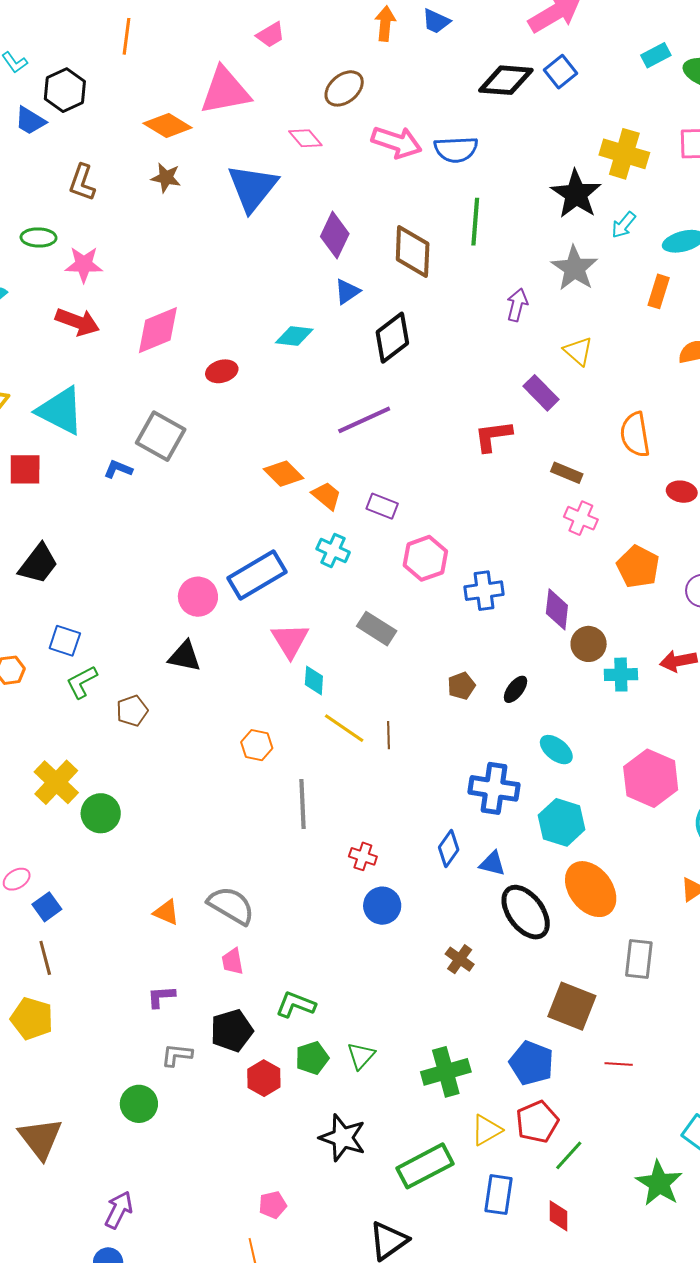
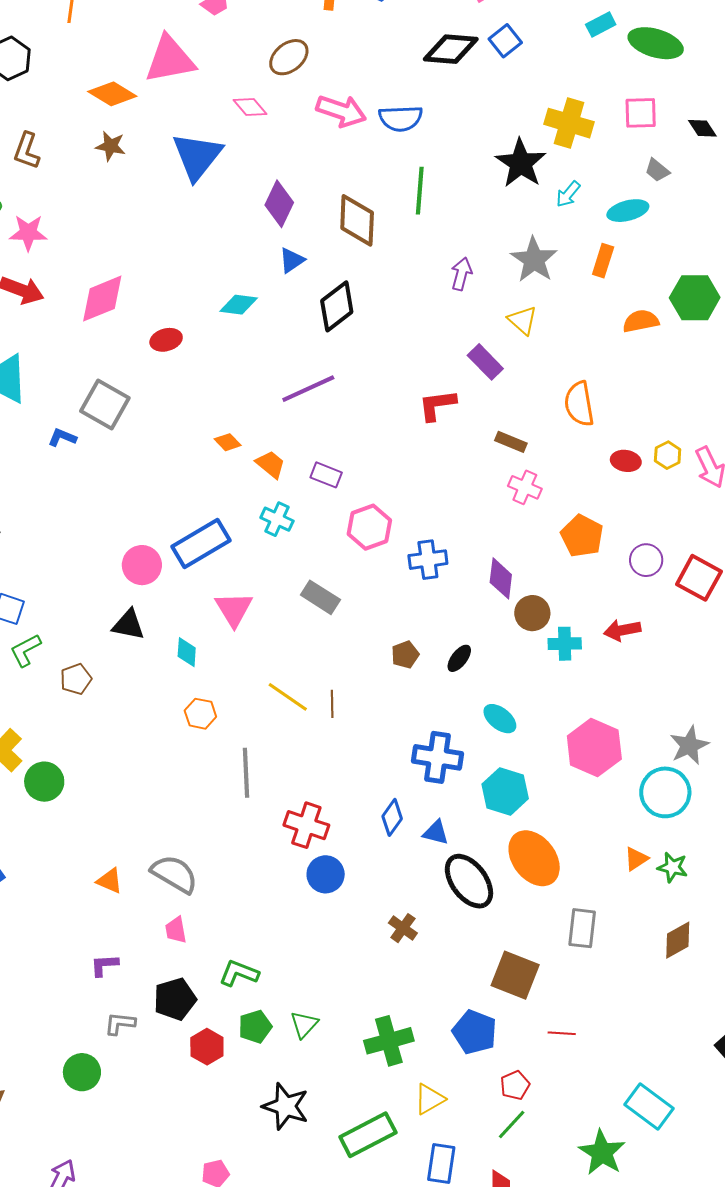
gray star: (574, 268) -> (534, 260), moved
orange diamond: (283, 474) -> (228, 442), size x0.7
cyan diamond: (314, 680) -> (187, 652), moved
red cross: (363, 856) -> (306, 825), size x1.6
red pentagon: (537, 1122) -> (515, 1085), moved, size x0.7

